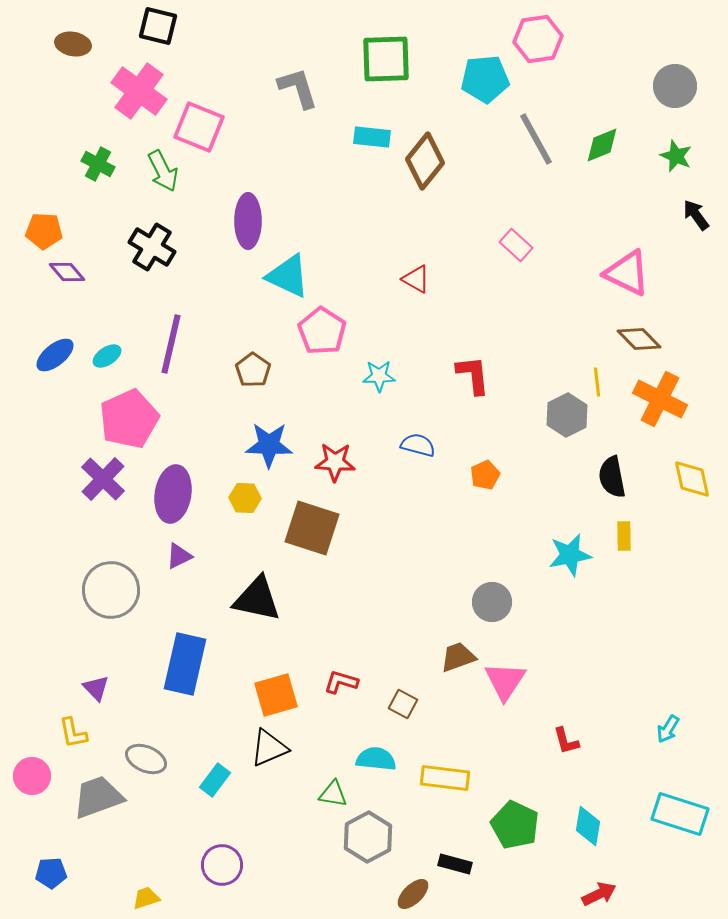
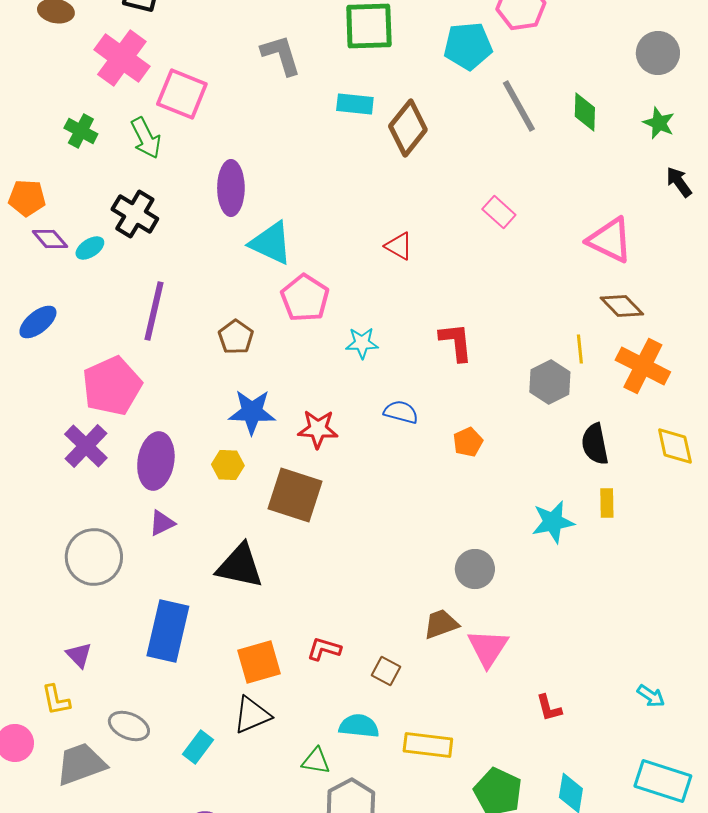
green diamond: (602, 145) -> (585, 112), turned -66
cyan ellipse: (107, 356) -> (90, 248), moved
cyan arrow: (668, 729) -> (651, 696), turned -88

